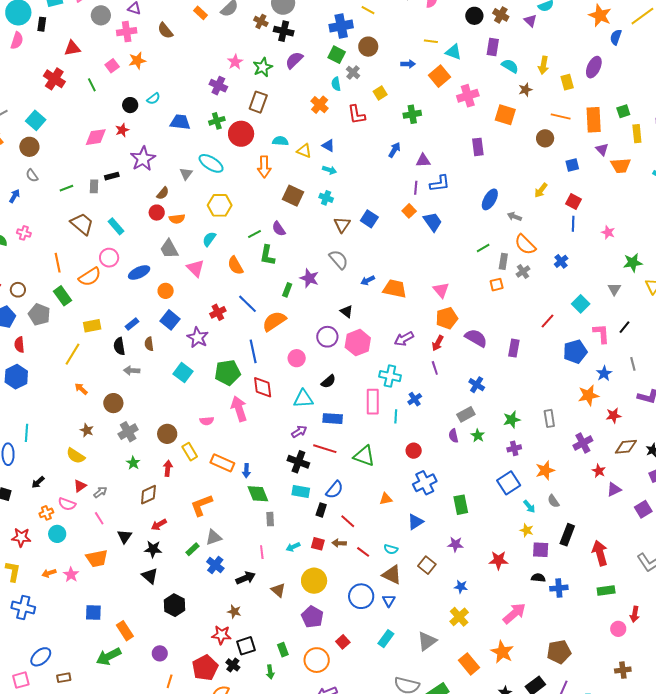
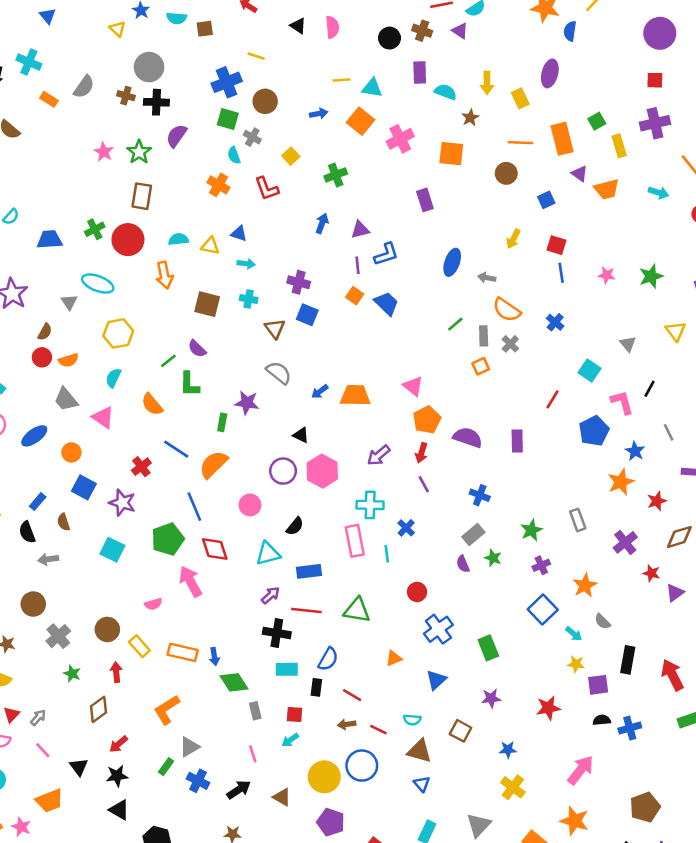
purple cross: (218, 86) -> (299, 282), moved
green star: (633, 263) -> (651, 276), moved
red square: (318, 544) -> (295, 715), moved
blue circle: (361, 596) -> (362, 766), moved

